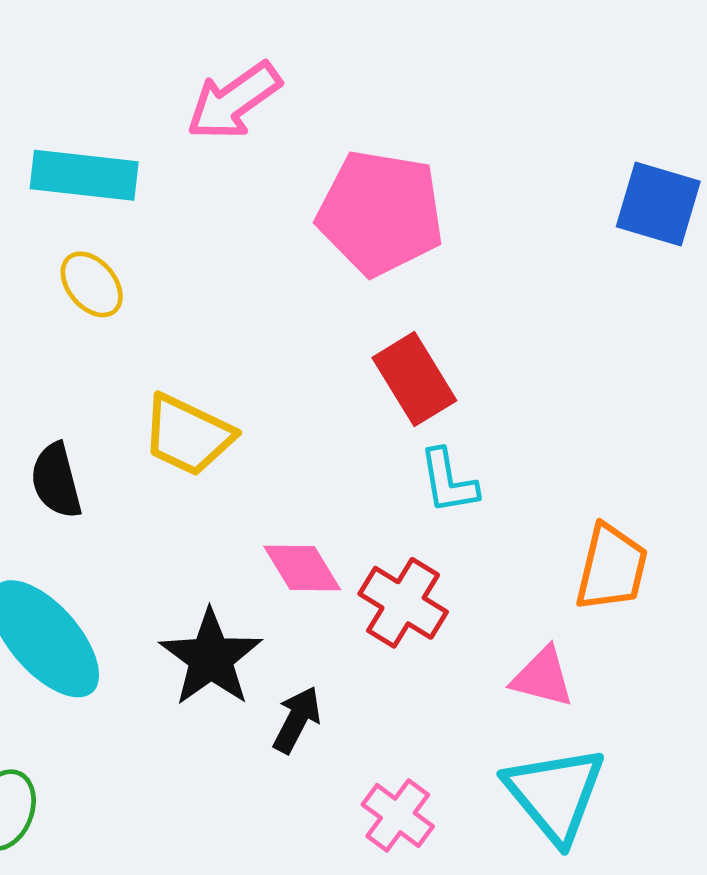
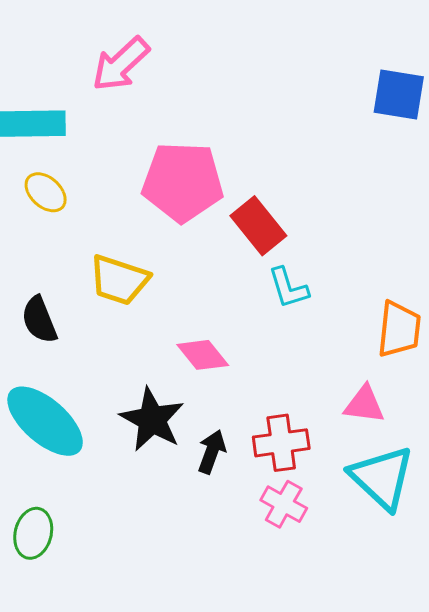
pink pentagon: (380, 213) -> (183, 182), moved
red cross: (403, 603) -> (281, 443), moved, turned -32

